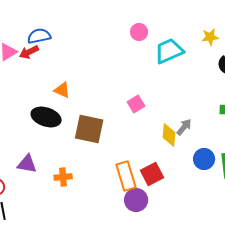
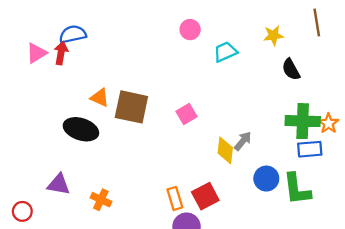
cyan trapezoid: (169, 51) -> (225, 52), size x0.7
red arrow: (29, 52) -> (61, 53), turned 126
brown square: (89, 129) -> (131, 107), moved
orange rectangle: (126, 176) -> (175, 198), size x0.7
orange cross: (63, 177) -> (101, 200), turned 30

